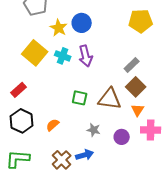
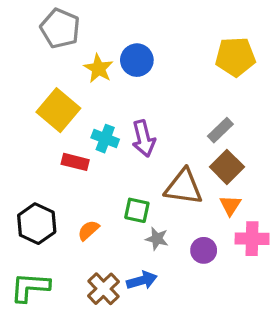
cyan cross: (63, 56) -> (105, 139), moved
purple arrow: (86, 56) -> (144, 139), moved
red rectangle: (19, 90) -> (75, 162), moved, turned 56
green square: (80, 98) -> (137, 210), moved

